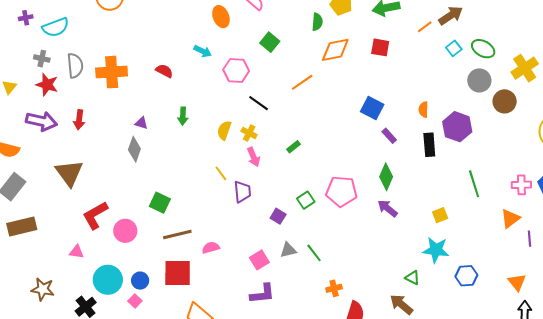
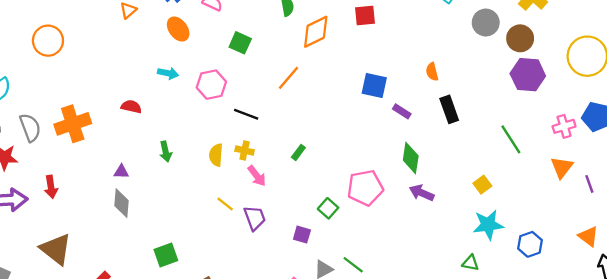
purple hexagon: (457, 127) -> (528, 75), moved
green square: (160, 203) -> (166, 255), turned -30

